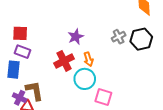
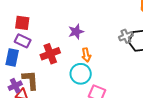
gray cross: (119, 37) -> (126, 36), moved
red cross: (64, 61) -> (50, 54), moved
purple cross: (20, 98) -> (15, 86), turned 32

